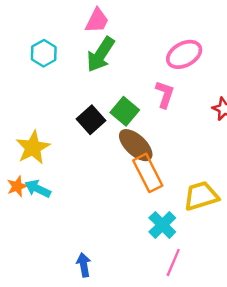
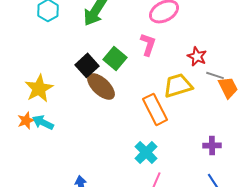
brown ellipse: (136, 145) -> (101, 86), moved
orange rectangle: (148, 173) -> (155, 109), moved
yellow trapezoid: (201, 196) -> (178, 85), moved

